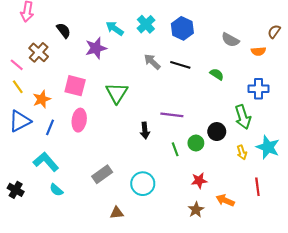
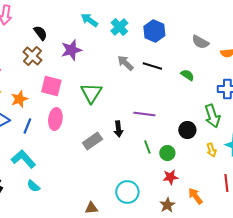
cyan arrow: (115, 28) -> (89, 20), moved
brown cross: (39, 52) -> (32, 56), moved
green circle: (196, 143) -> (167, 153), moved
gray rectangle: (102, 174) -> (92, 141), moved
cyan circle: (143, 184) -> (127, 192), moved
orange arrow: (225, 200) -> (195, 196), turned 30

